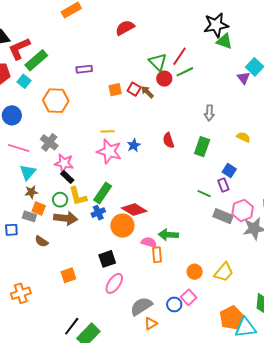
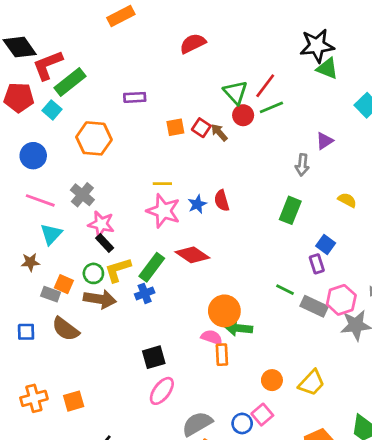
purple triangle: (244, 78) -> (325, 141), moved, turned 32
red semicircle: (168, 140) -> (222, 201), moved
brown star: (31, 192) -> (30, 262), moved
green line: (204, 194) -> (285, 290), moved
yellow L-shape: (78, 196) -> (118, 270), turned 85
red diamond: (134, 210) -> (192, 255), moved
orange circle: (122, 226) -> (224, 311), moved
blue square: (11, 230) -> (26, 332), moved
brown semicircle: (41, 241) -> (65, 329), size x1.5
orange square: (68, 275) -> (74, 401), moved

